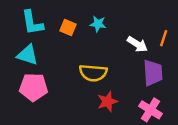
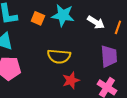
cyan star: (98, 24) -> (63, 15), size x1.6
white arrow: (137, 44) -> (96, 22), moved

